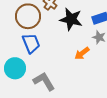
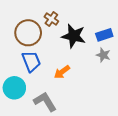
orange arrow: (82, 53) -> (62, 72), moved

